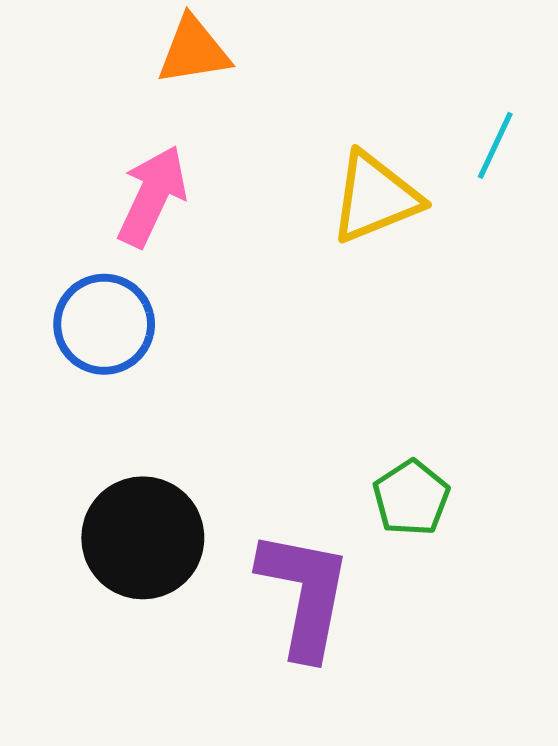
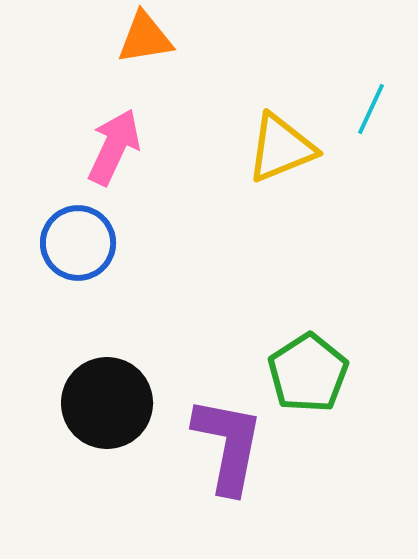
green pentagon: (411, 498) -> (308, 373), size x1.4

